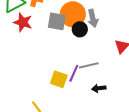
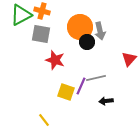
gray square: (57, 21) -> (41, 34), moved
red star: (23, 22) -> (55, 60), moved

